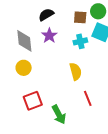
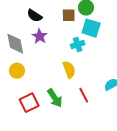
black semicircle: (46, 15) -> (35, 16), turned -112
cyan cross: (80, 41) -> (78, 45), moved
green arrow: (59, 115) -> (55, 98), moved

